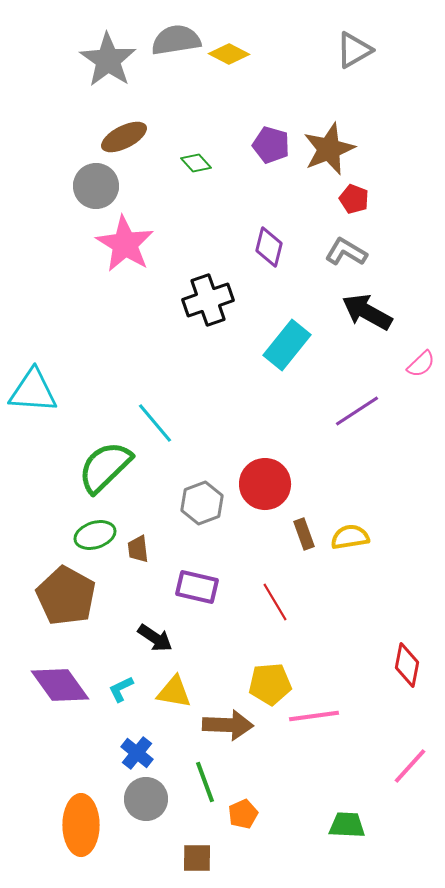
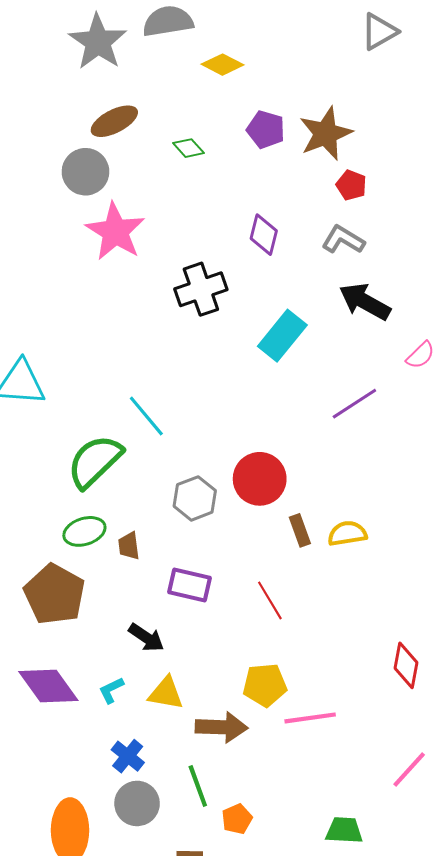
gray triangle: (354, 50) -> (379, 32), moved
yellow diamond: (229, 54) -> (223, 65), moved

